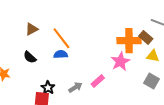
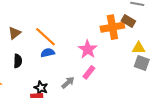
yellow triangle: (153, 56) -> (139, 48), moved
black semicircle: (30, 57) -> (18, 61), turned -120
pink star: (120, 62) -> (88, 49), moved

